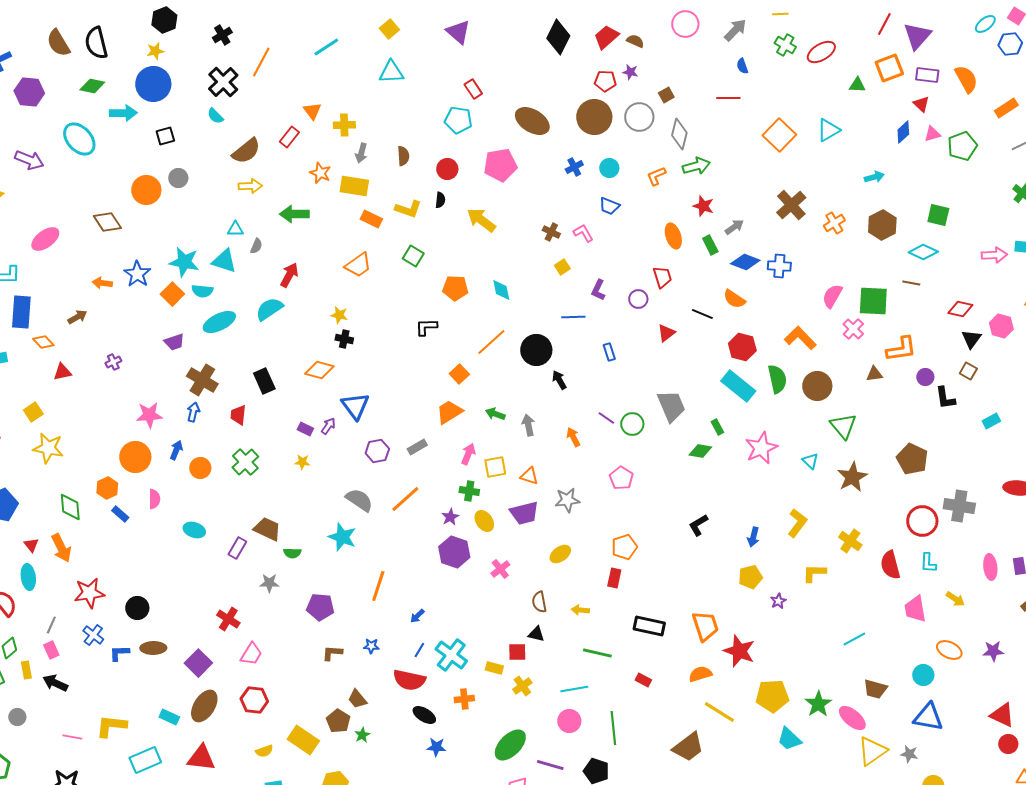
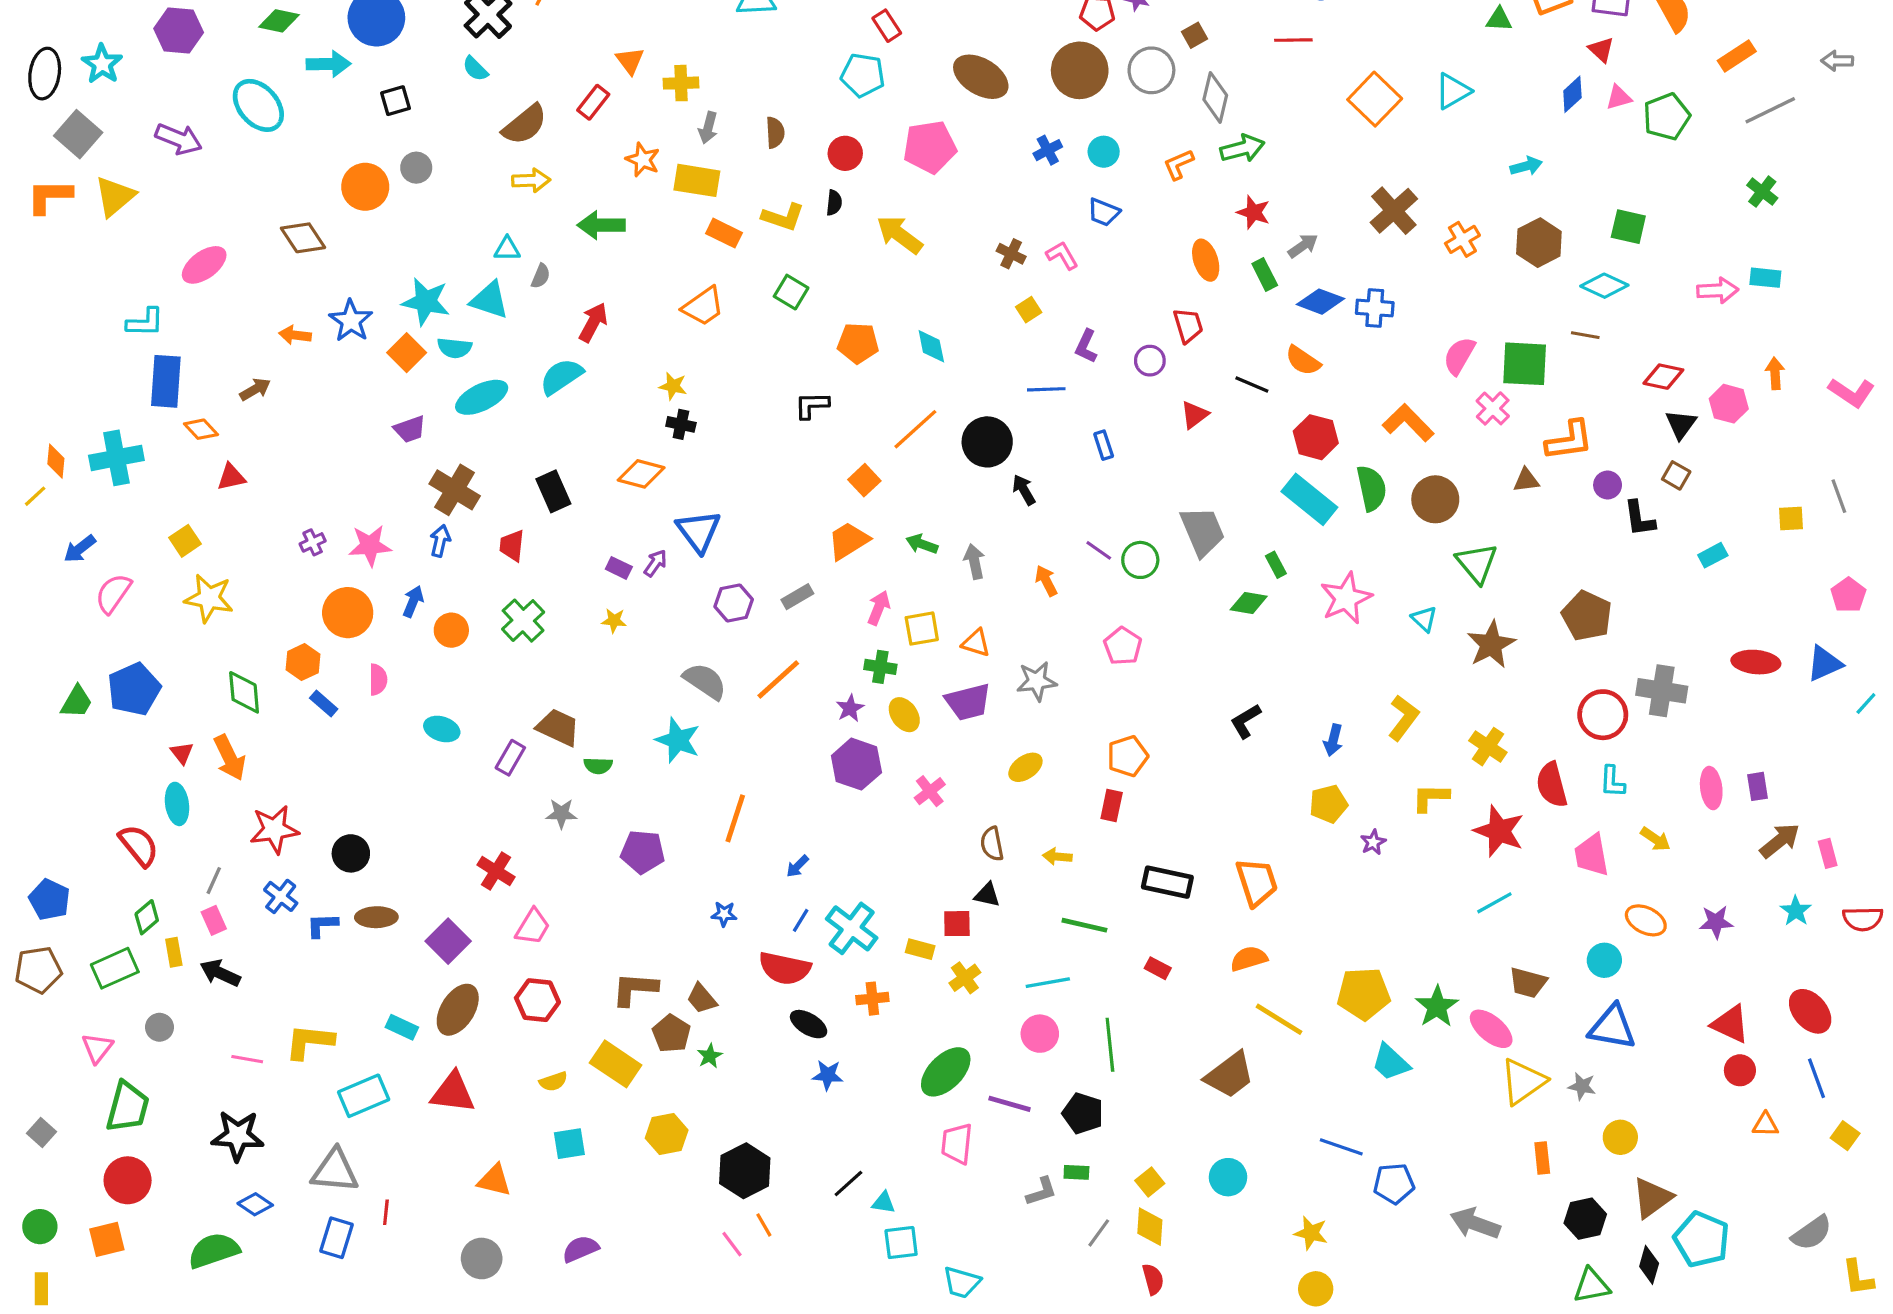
purple cross: (113, 362) -> (313, 542), moved
red star: (739, 651) -> (1499, 831), moved
brown L-shape: (332, 653) -> (635, 989), moved, size x1.4

